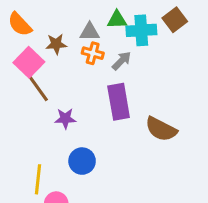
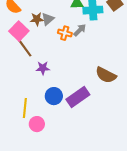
gray triangle: (90, 32) -> (48, 19), moved, turned -40
orange cross: (93, 53) -> (65, 33), moved
purple rectangle: (119, 102) -> (78, 97), moved, turned 65

